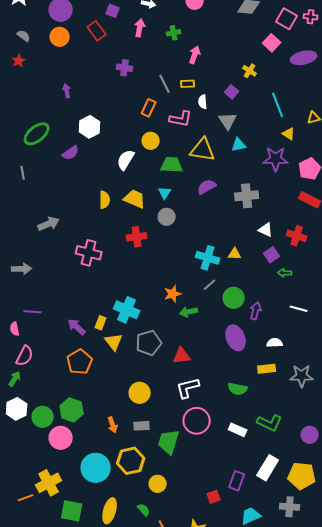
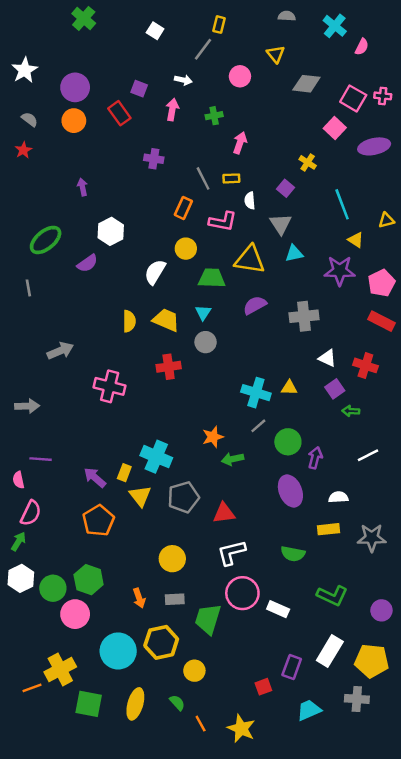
white line: (299, 309) -> (368, 455), turned -42
white rectangle: (238, 430) -> (278, 609), moved

